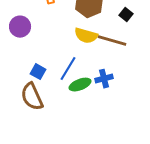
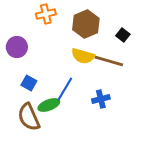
blue square: (38, 72) -> (29, 83), moved
green ellipse: (80, 85) -> (49, 105), moved

